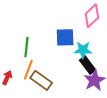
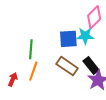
cyan star: (83, 50) -> (85, 36), moved
brown rectangle: (41, 80) -> (67, 66), moved

